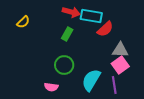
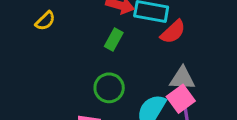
gray triangle: (120, 50) -> (182, 78), moved
pink square: (120, 65) -> (181, 99), moved

